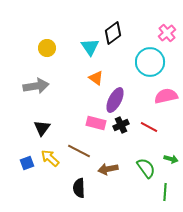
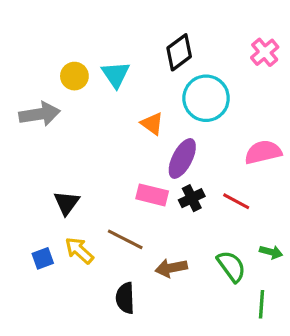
cyan triangle: (90, 47) -> (116, 74), moved
cyan circle: (150, 62) -> (206, 98), moved
gray arrow: (36, 86) -> (40, 114), moved

